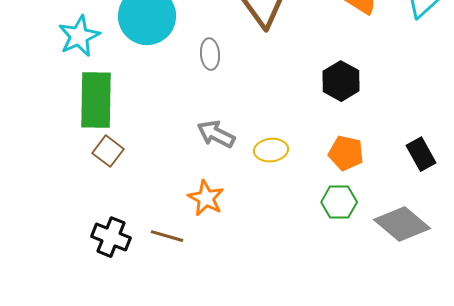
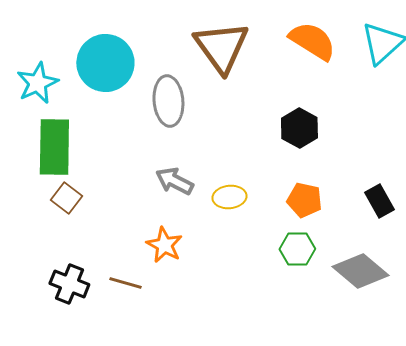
gray ellipse: (210, 54) -> (168, 101), size x1.6

